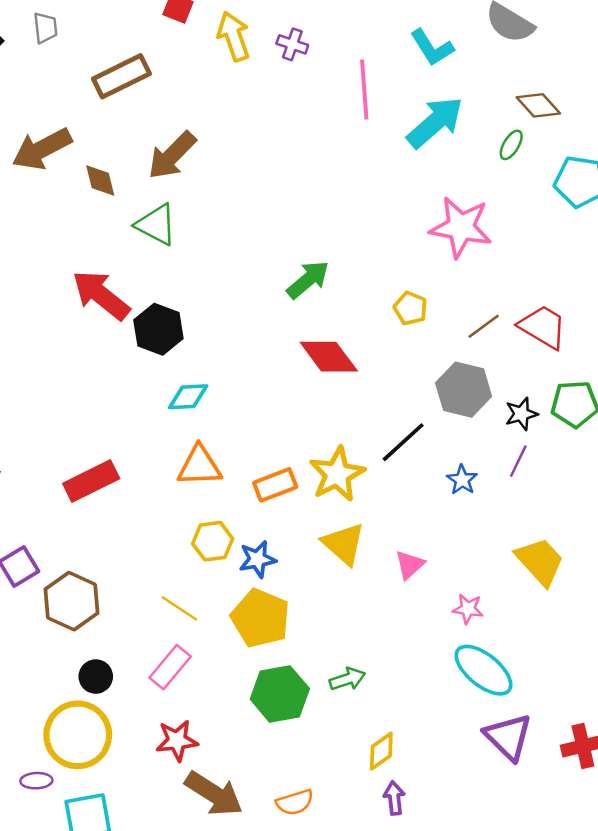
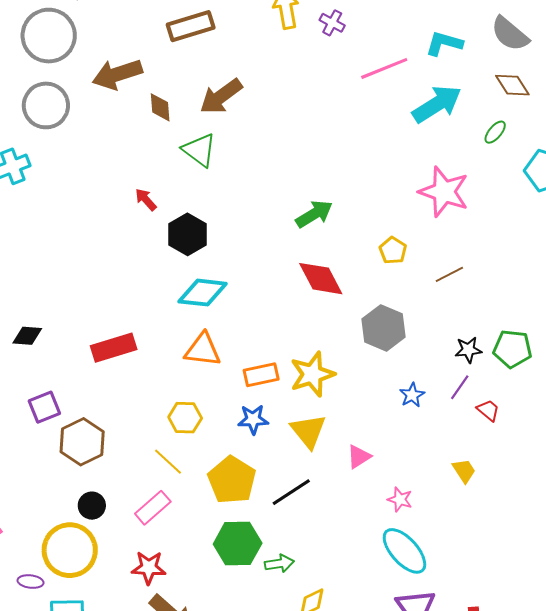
cyan L-shape: (432, 47) -> (444, 43), turned 129
pink line: (364, 89) -> (384, 68), turned 63
brown diamond: (538, 105) -> (512, 85), moved
red arrow: (101, 295) -> (146, 200), size x0.5
red trapezoid: (543, 327) -> (488, 410), moved, size x0.6
gray hexagon: (464, 390) -> (384, 328), moved
cyan diamond: (188, 397) -> (203, 293), size x1.4
black line: (403, 442) -> (291, 492), moved
yellow hexagon: (213, 541) -> (185, 418), moved
blue star: (257, 559) -> (253, 419), moved
yellow trapezoid: (540, 561) -> (464, 471), size x0.6
green arrow: (347, 679) -> (279, 563), moved

